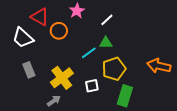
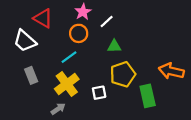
white line: (107, 20) -> (107, 22), moved
orange circle: (59, 31) -> (79, 33), moved
cyan line: (89, 53) -> (69, 57), moved
green rectangle: (125, 96) -> (148, 96), moved, turned -30

